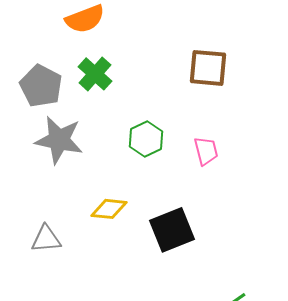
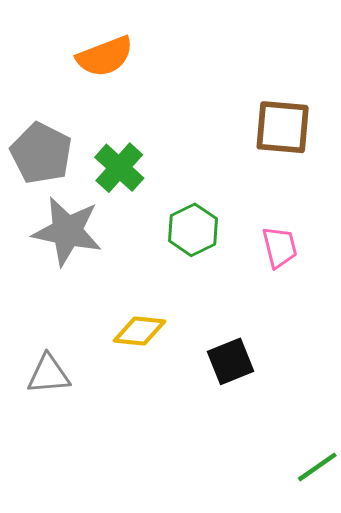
green cross: (95, 74) -> (119, 168), moved
black square: (172, 230) -> (231, 361), size x0.7

